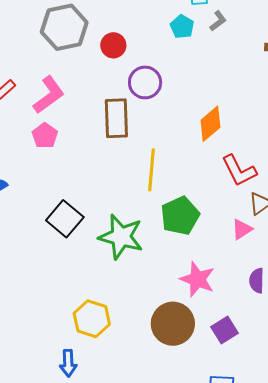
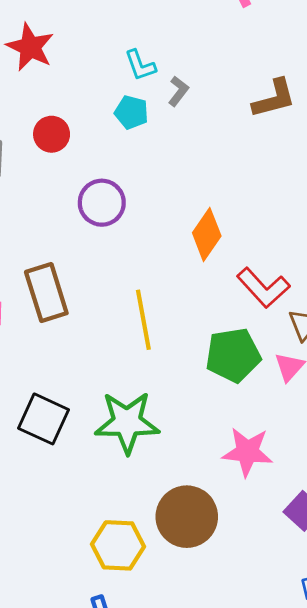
red circle: (113, 45) -> (52, 134), moved
brown rectangle: (116, 118) -> (46, 292), moved
green pentagon: (180, 216) -> (233, 355), moved, turned 30
brown circle: (173, 324) -> (187, 517), moved

